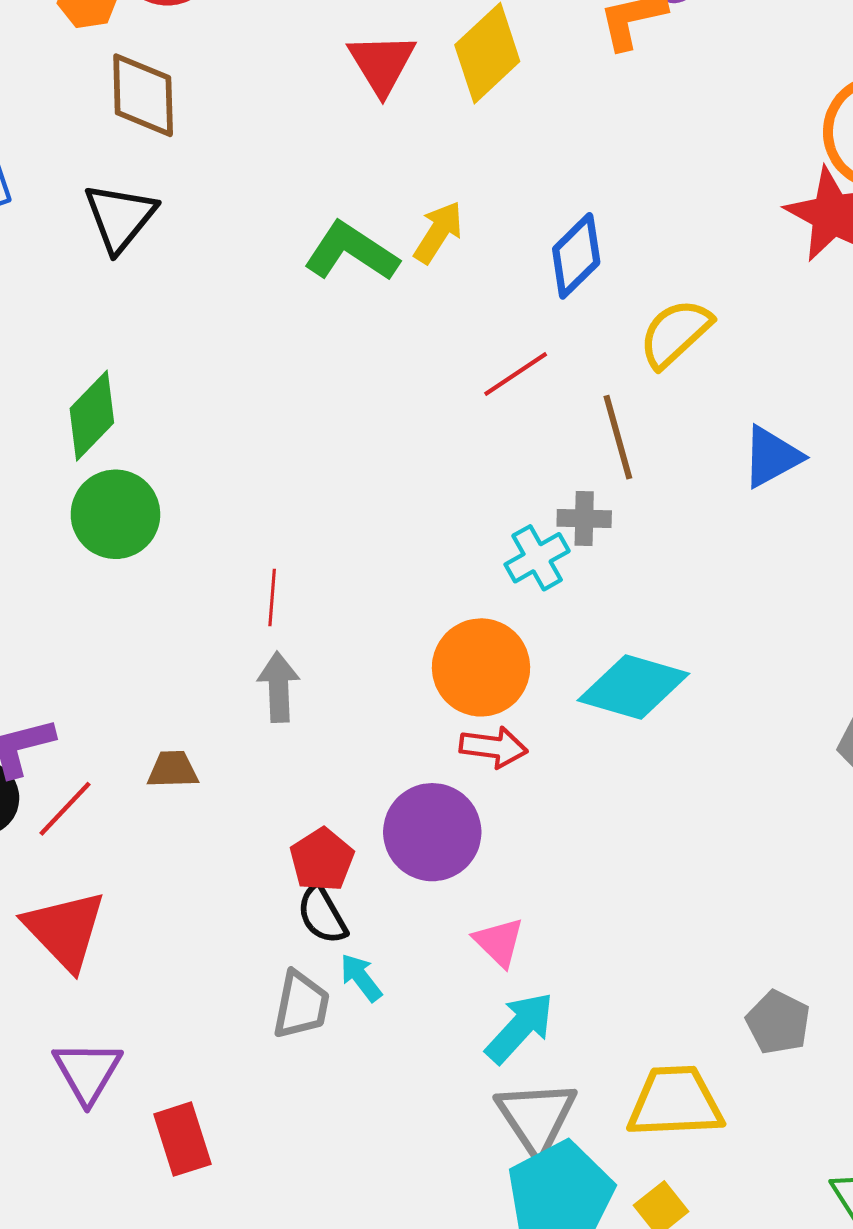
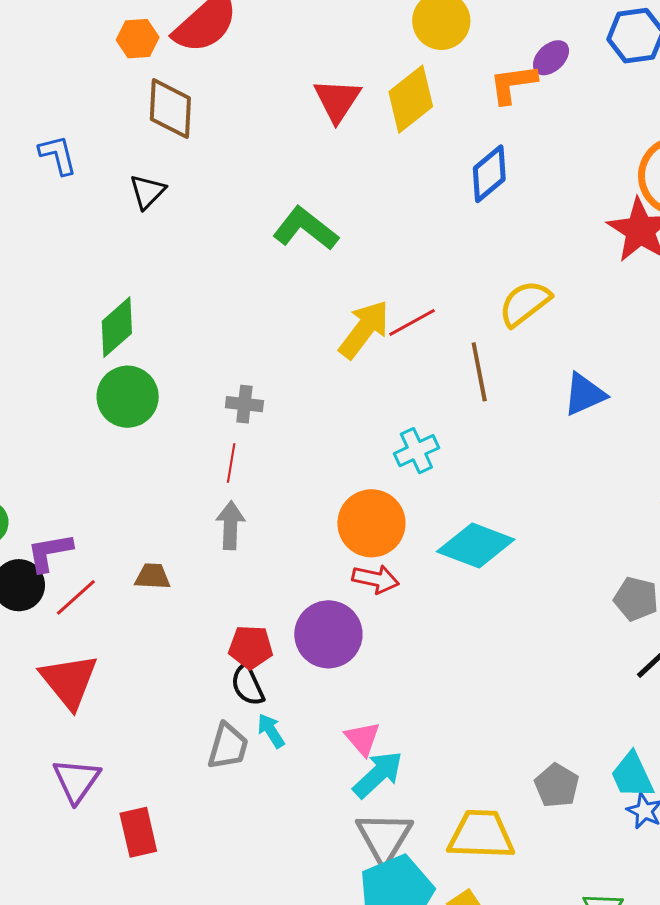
black triangle: (120, 217) -> (147, 192), size x0.7
yellow arrow: (438, 232) -> (364, 329), moved, size x1.4
blue diamond: (576, 256) -> (489, 174), moved
gray cross: (584, 519) -> (244, 404), moved
red pentagon: (322, 860) -> (251, 647), turned 30
pink triangle: (499, 942) -> (363, 739), moved

